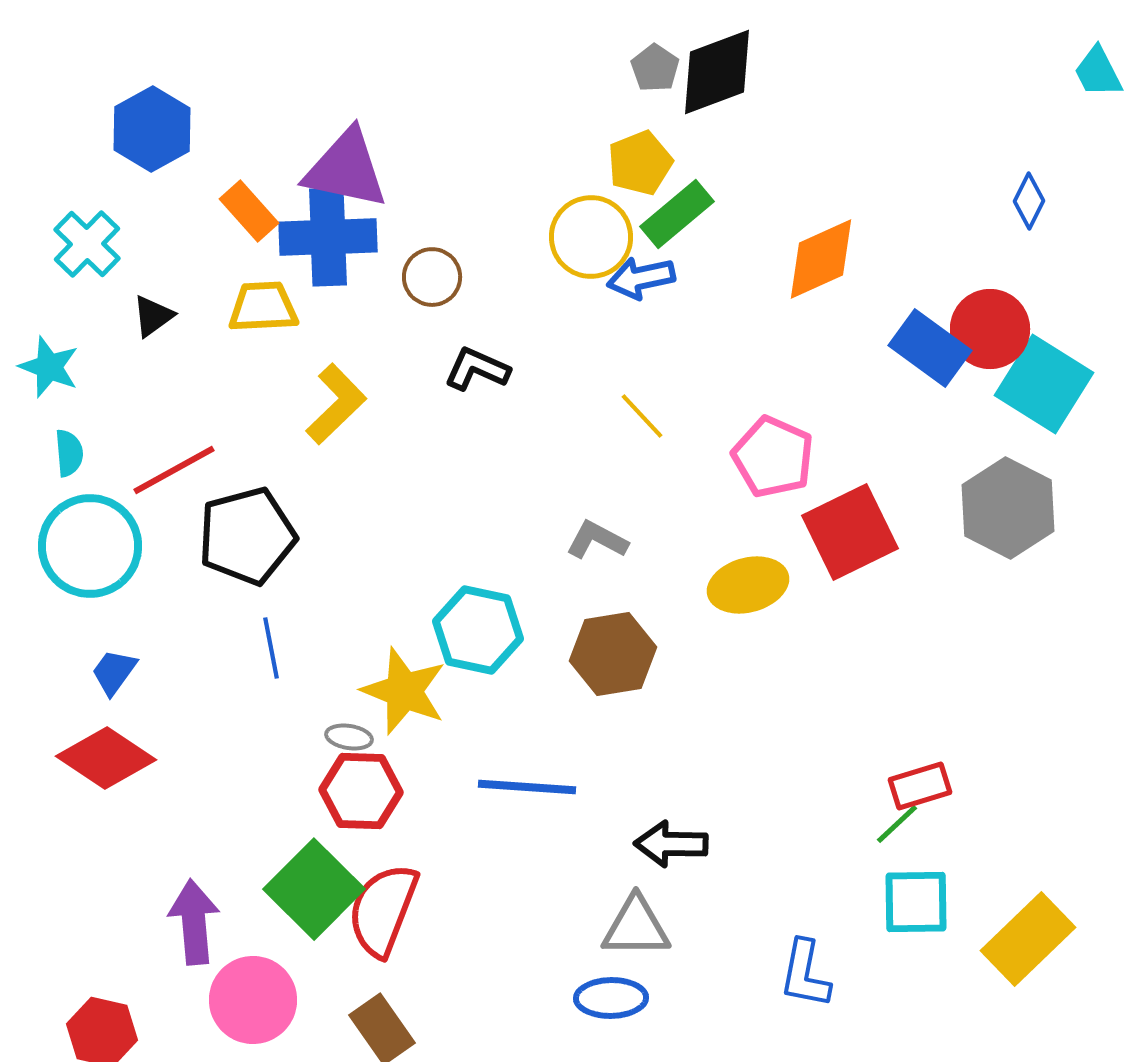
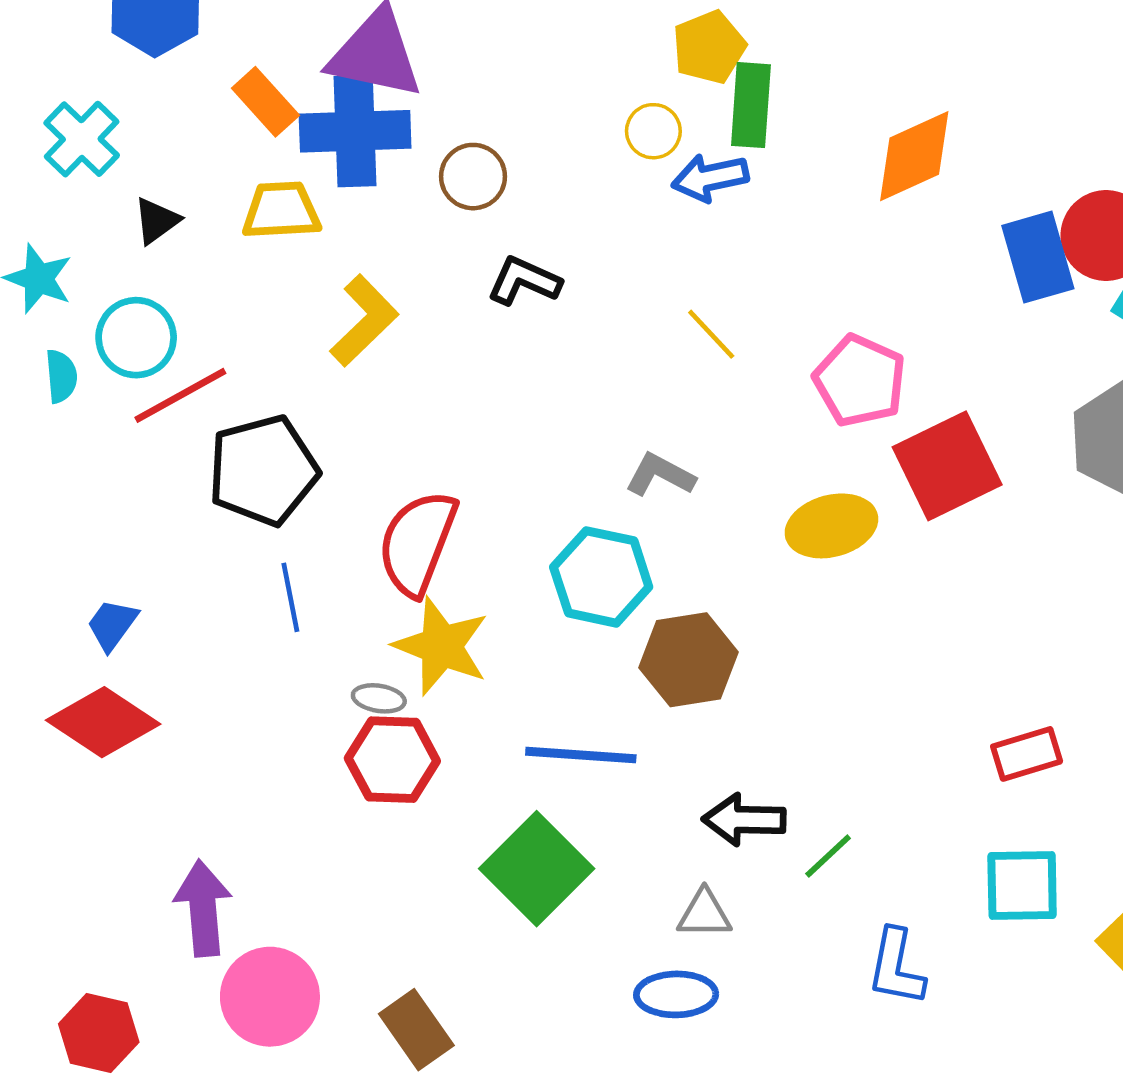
green rectangle: (677, 214) -> (751, 105), turned -46
yellow circle: (591, 237) -> (653, 131), size x0.6
blue rectangle: (930, 348) -> (1038, 257), turned 38
cyan circle: (90, 546) -> (136, 338), moved, size x0.7
cyan hexagon: (478, 630) -> (601, 577), moved
brown hexagon: (613, 654) -> (689, 660), moved
green line: (897, 824) -> (828, 856), moved
green square: (314, 889) -> (537, 869), moved
red semicircle: (383, 910) -> (417, 543), moved
gray triangle: (636, 927) -> (704, 914), size x0.7

